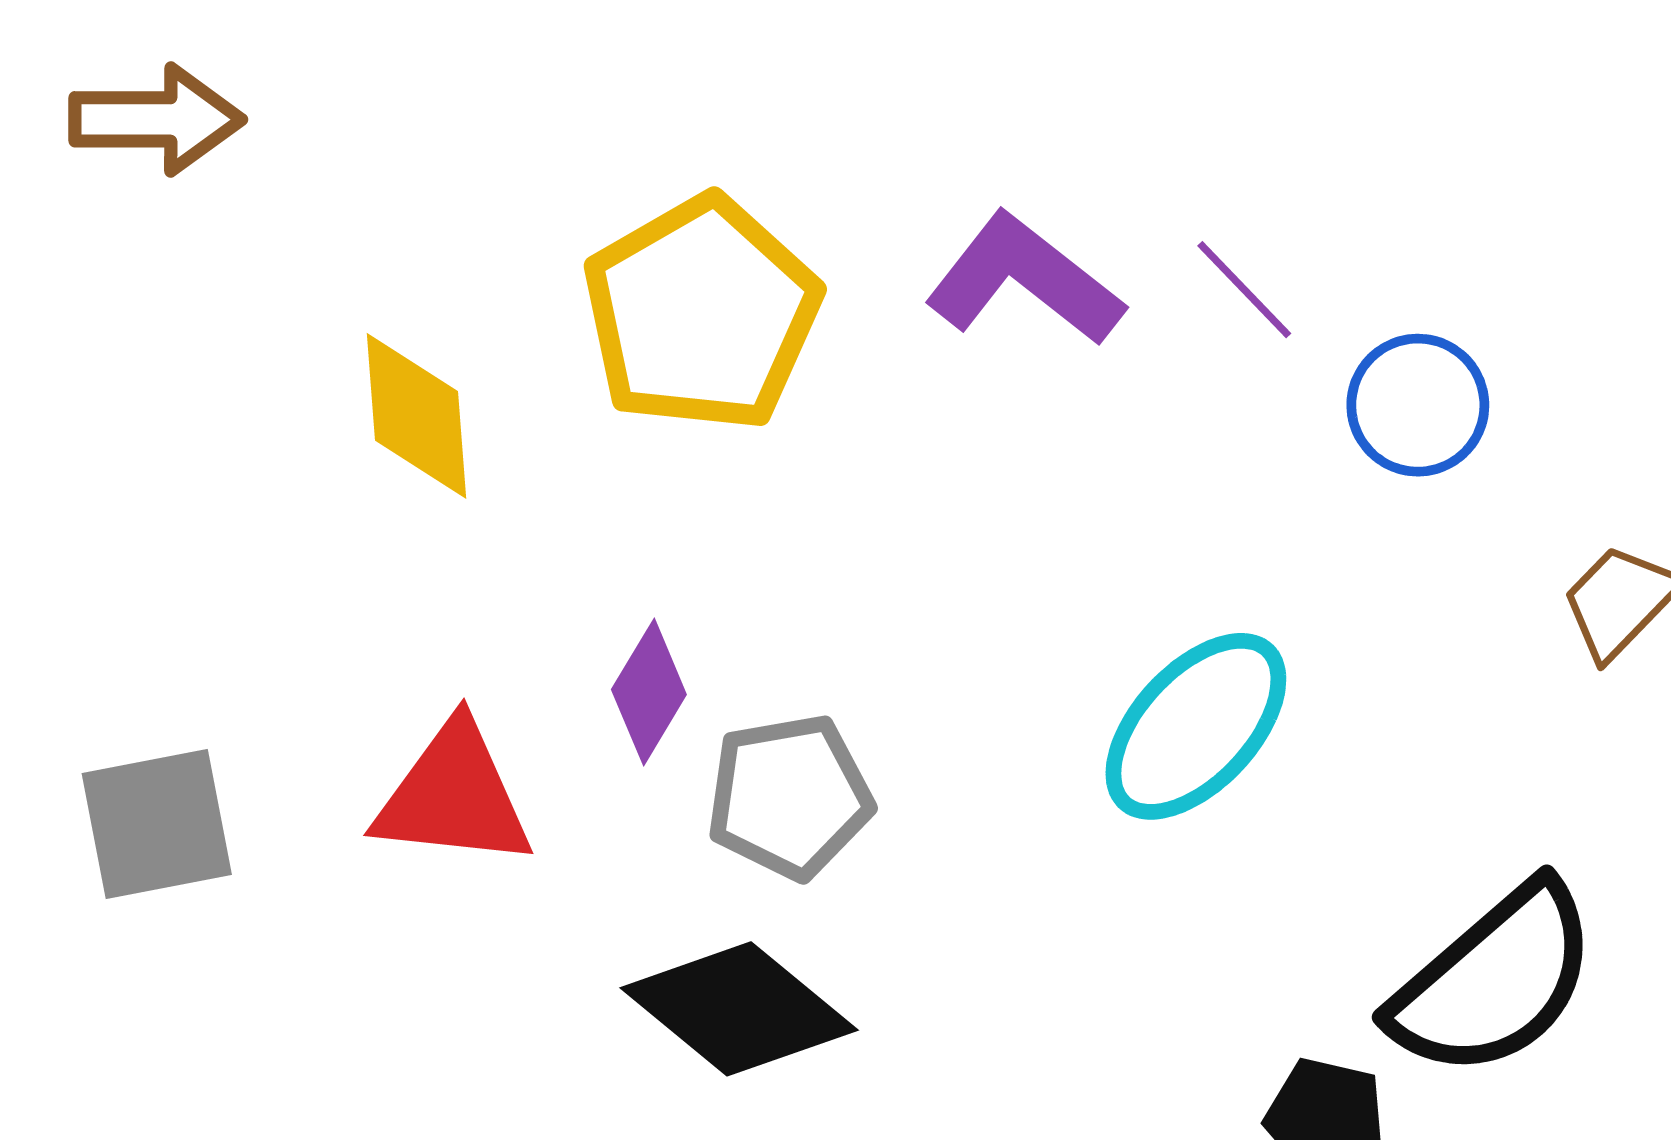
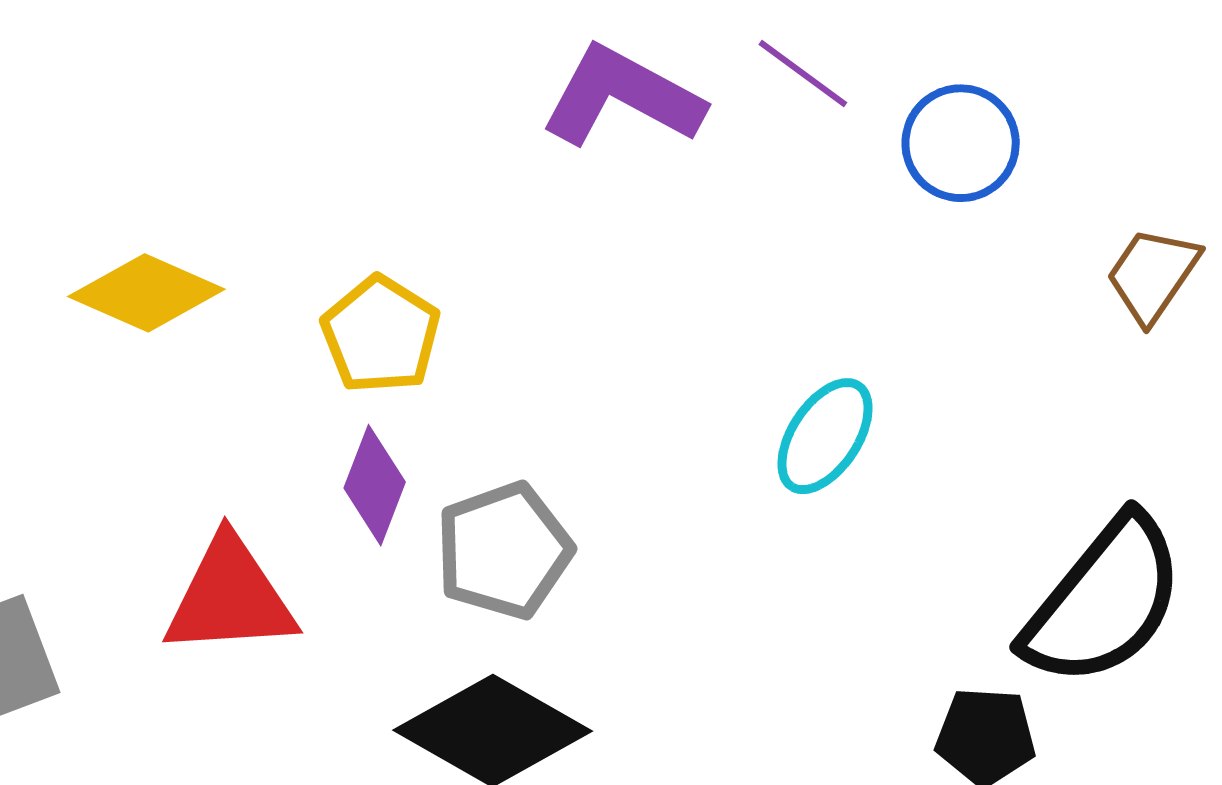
yellow pentagon: (702, 314) -> (381, 335), moved, size x0.6
yellow diamond: (417, 416) -> (146, 293), turned -52
cyan ellipse: (1196, 726) -> (825, 436), size x0.7

